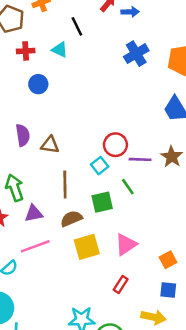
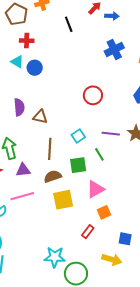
cyan triangle: (60, 50) -> (17, 62), moved
red circle: (115, 145) -> (93, 95), moved
pink triangle: (126, 244) -> (96, 189), moved
orange square: (168, 260) -> (104, 212), moved

